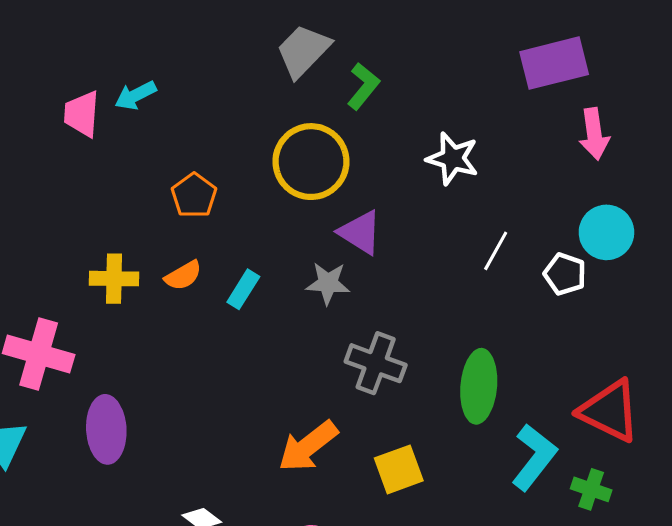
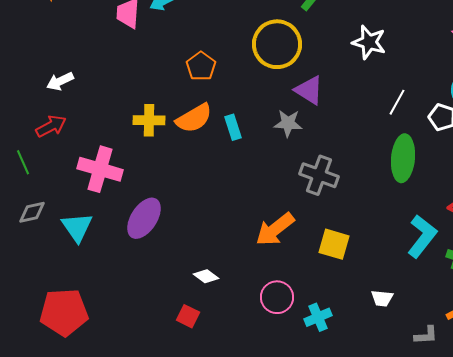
orange semicircle: (183, 275) -> (194, 118), size x1.5
cyan rectangle: (243, 289) -> (233, 127), turned -50
green ellipse: (479, 386) -> (403, 158), moved
purple ellipse: (106, 429) -> (144, 218), turned 36
yellow square: (399, 469) -> (334, 244), turned 36

